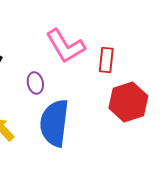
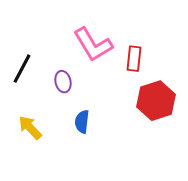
blue semicircle: (54, 123) -> (82, 122), size x0.5

